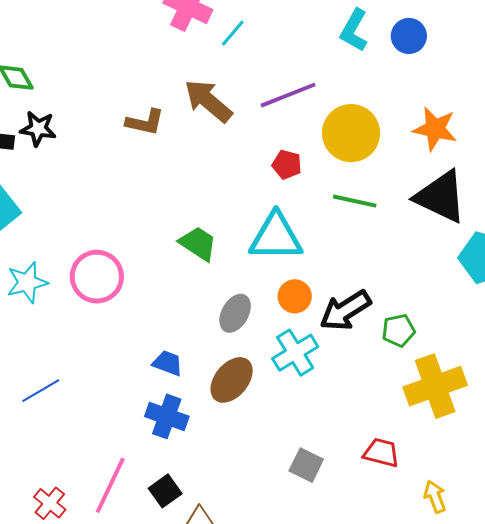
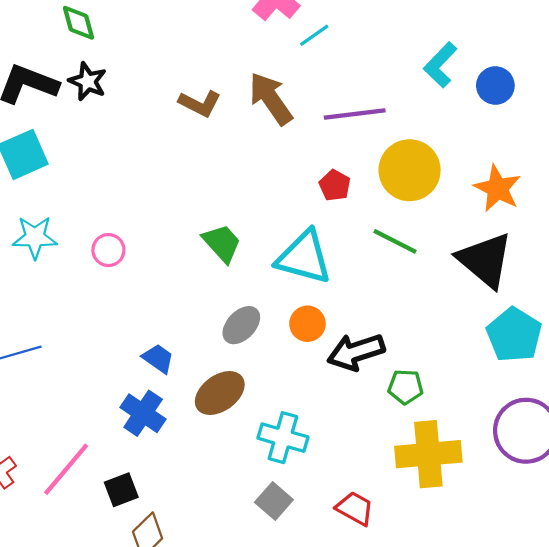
pink circle: (97, 277) -> (108, 250), size x0.6
cyan cross: (295, 353) -> (283, 438), moved, turned 33

